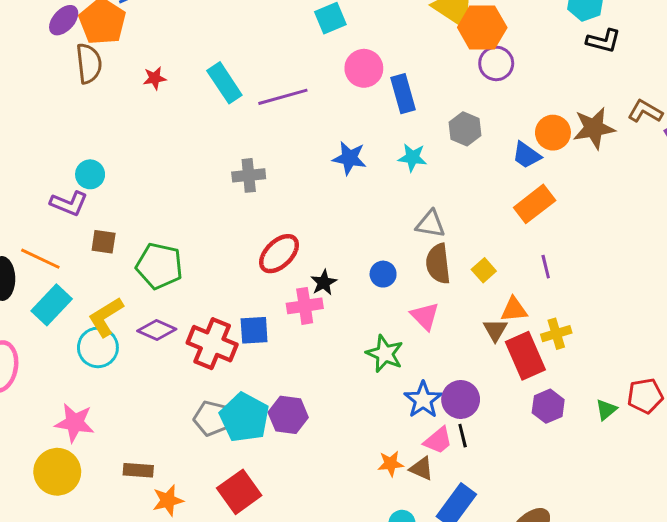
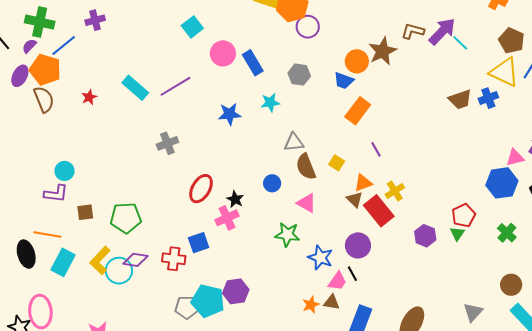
red cross: (212, 344) -> (174, 259), size x0.7
cyan circle: (98, 347) -> (119, 271), moved
purple circle: (461, 399) -> (358, 245), moved
purple hexagon: (548, 406) -> (425, 236), moved
green triangle: (606, 410) -> (457, 234), moved

